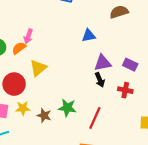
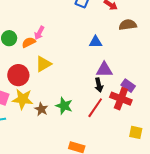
purple rectangle: (130, 65) -> (128, 86), moved
red cross: (125, 90) -> (121, 99), size x1.5
yellow star: (23, 108) -> (23, 99), size x1.5
red line: (95, 118) -> (95, 108), moved

